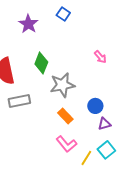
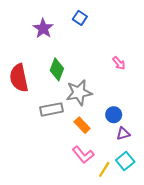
gray rectangle: (19, 101) -> (52, 109), moved

